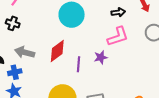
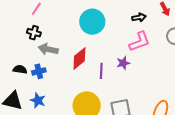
gray arrow: (25, 52) -> (48, 49), moved
blue cross: (15, 72) -> (39, 71), moved

